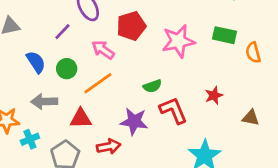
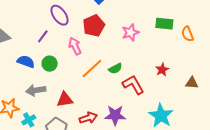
pink star: (178, 41) -> (130, 32), size x0.7
pink arrow: (103, 50) -> (75, 46), turned 36
blue semicircle: (36, 62) -> (26, 62), turned -30
orange line: (98, 83) -> (92, 68), moved
purple star: (134, 121) -> (115, 115), moved

